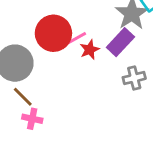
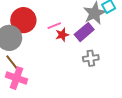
red circle: (53, 33) -> (23, 20), moved
pink cross: (32, 119) -> (16, 78), size x1.5

